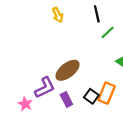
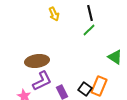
green line: (108, 32) -> (89, 30), moved
brown ellipse: (68, 70) -> (37, 61), moved, turned 30

